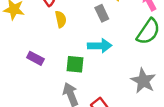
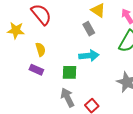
yellow semicircle: (61, 19) -> (41, 49), moved

